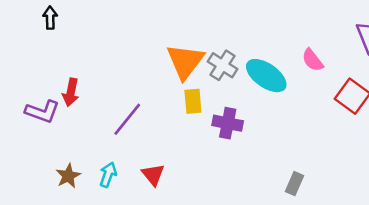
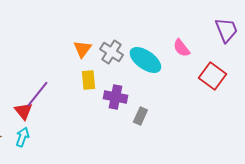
orange triangle: (185, 61) -> (82, 49), size x0.6
red triangle: (153, 175) -> (23, 111), moved
gray rectangle: (295, 184) -> (140, 116), moved

